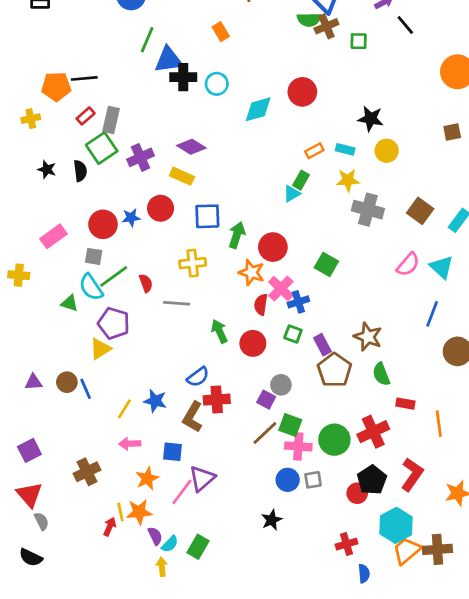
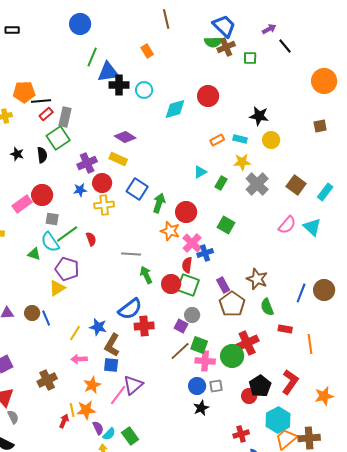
black line: (84, 78) -> (41, 101), moved
purple cross: (140, 157) -> (87, 163), moved
green rectangle: (301, 180) -> (221, 183), moved
gray cross: (368, 210) -> (257, 184), turned 30
blue square: (207, 216) -> (137, 189), turned 35
red circle: (103, 224) -> (42, 195), moved
yellow cross: (193, 263) -> (104, 205), moved
gray line: (177, 303) -> (131, 254), moved
red semicircle: (261, 305) -> (187, 265), moved
blue line: (432, 314) -> (301, 293), moved
green square: (293, 334) -> (188, 285), moved, size x1.6
blue semicircle: (198, 377) -> (130, 309), size x1.4
brown L-shape: (193, 417) -> (112, 345), moved
red cross: (373, 432) -> (247, 343), moved
black star: (272, 520) -> (201, 408), moved
green rectangle: (198, 547) -> (130, 436), turned -66

